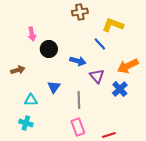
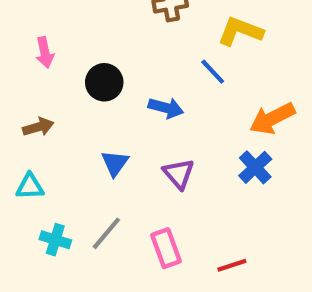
pink arrow: (32, 34) -> (45, 52), moved
purple triangle: (97, 76) -> (179, 174), moved
cyan triangle: (31, 100) -> (30, 186), moved
gray line: (79, 100) -> (106, 233), moved, turned 42

